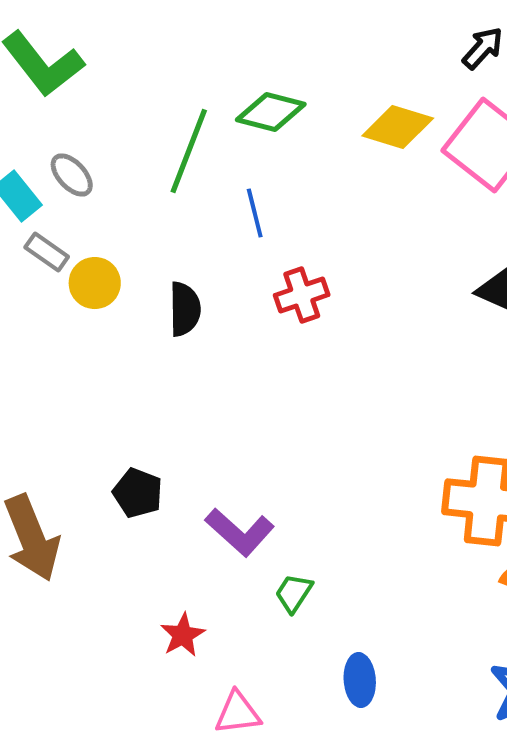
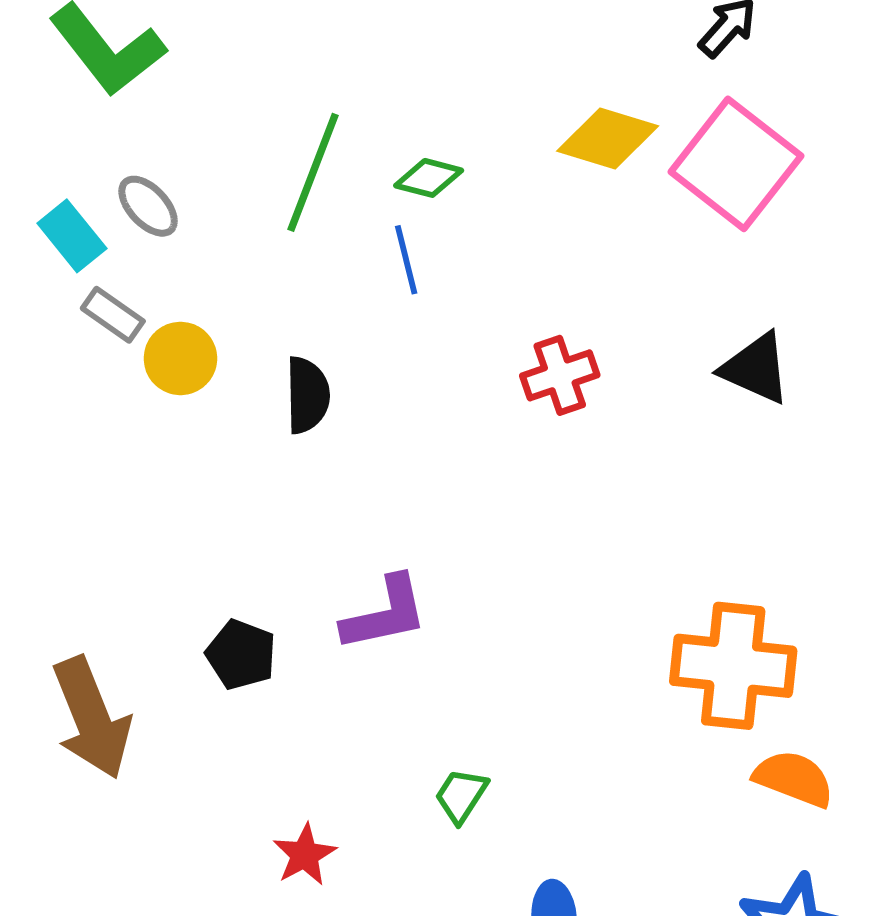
green diamond: (271, 112) -> (429, 178), moved, size x0.7
red cross: (302, 295) -> (560, 375), moved
purple L-shape: (240, 532) -> (385, 614), moved, turned -54

